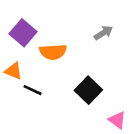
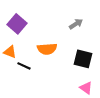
orange semicircle: (53, 52) -> (47, 49), moved
black square: (88, 90) -> (83, 59), moved, turned -30

